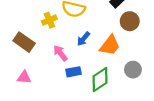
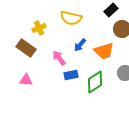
yellow cross: (49, 20) -> (39, 28), moved
orange trapezoid: (110, 45) -> (104, 51), turned 35

